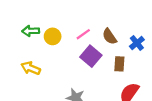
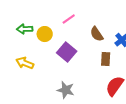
pink line: (83, 34) -> (69, 19), moved
purple square: (91, 56) -> (67, 52), moved

